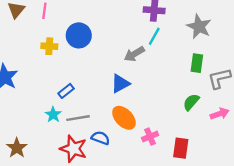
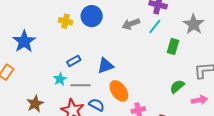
gray arrow: (134, 54) -> (131, 24), moved
green rectangle: (197, 63) -> (173, 46), moved
blue triangle: (120, 84) -> (105, 66), moved
brown star: (17, 148) -> (35, 104), moved

